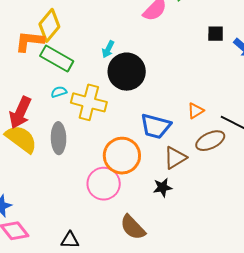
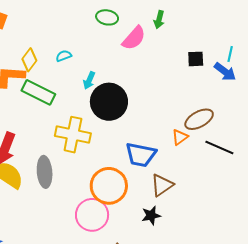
yellow diamond: (49, 25) -> (29, 60), size x0.7
cyan semicircle: (59, 92) -> (64, 56), moved
brown ellipse: (210, 141) -> (199, 119), moved

